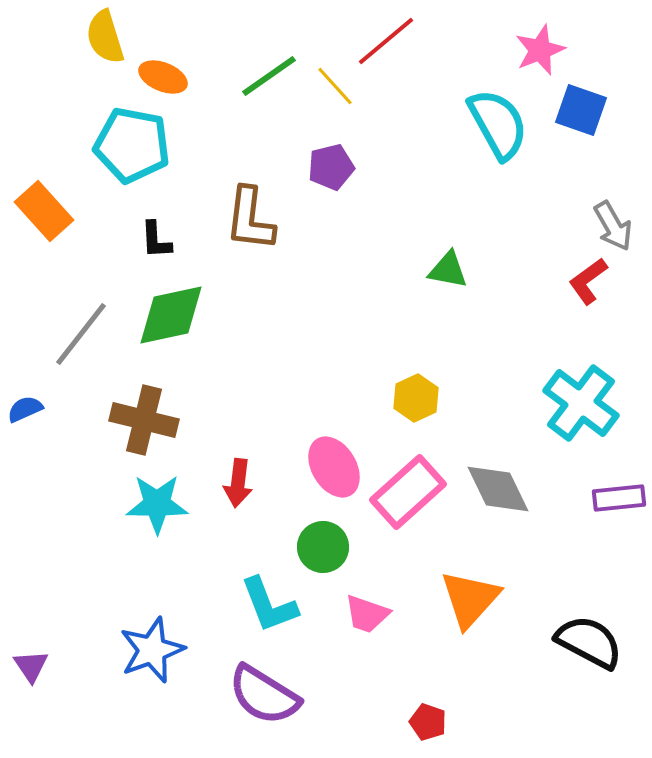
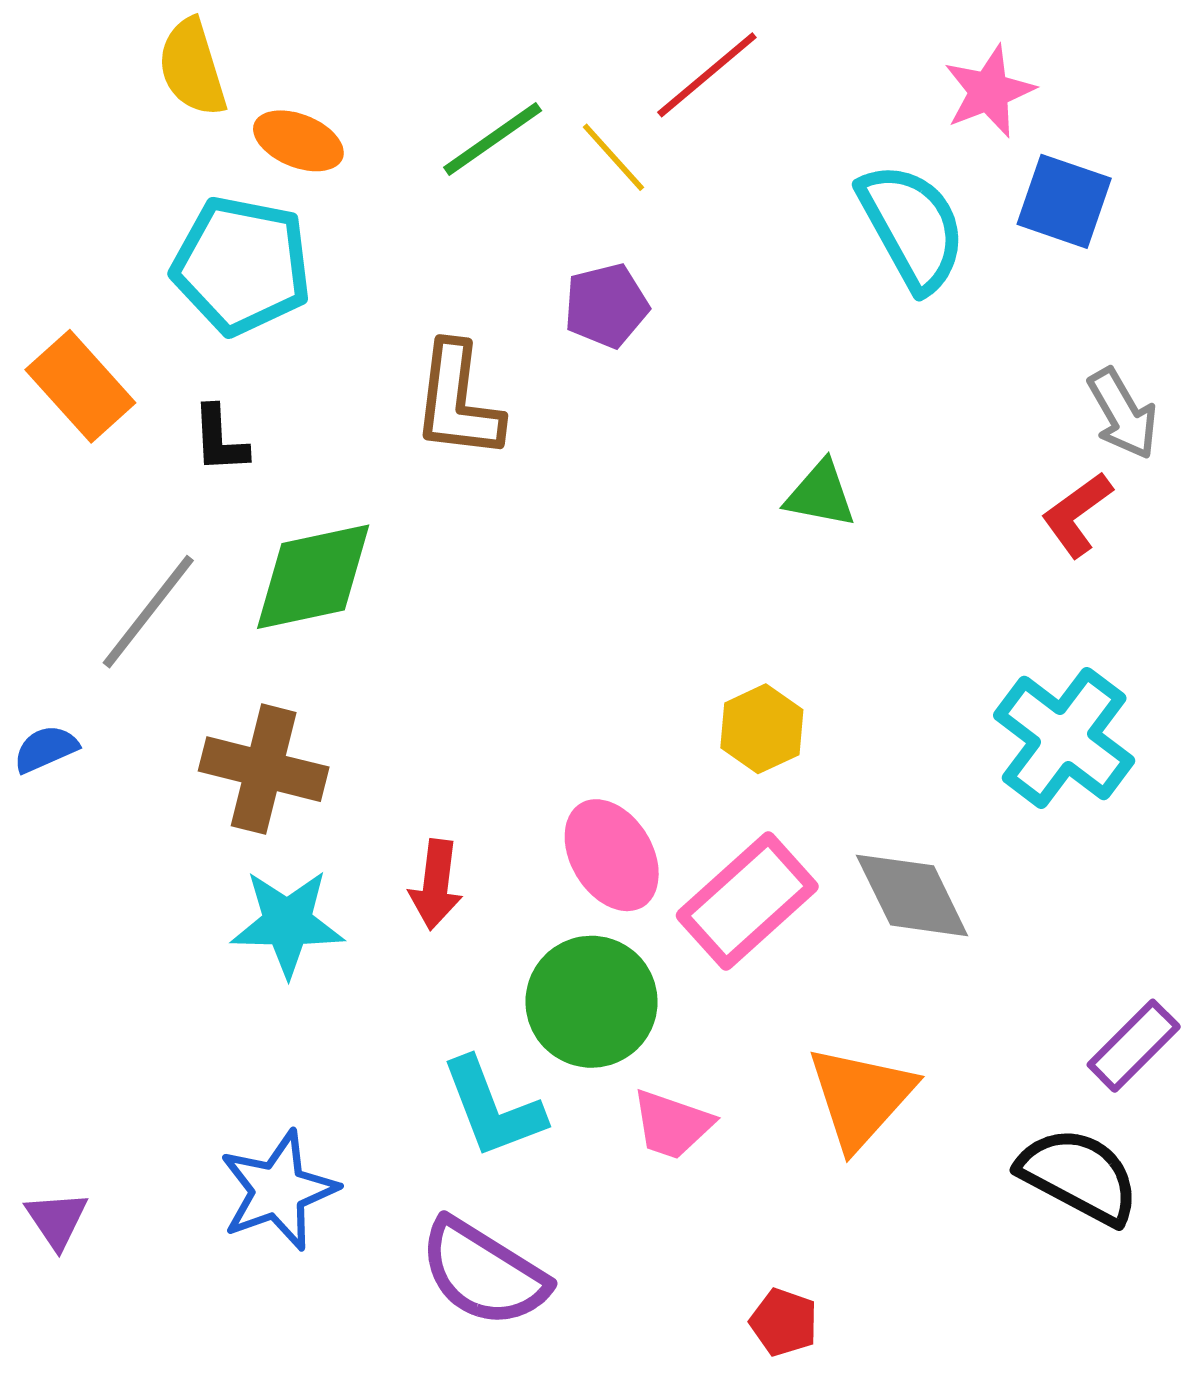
black L-shape: (156, 240) -> (220, 439), moved
purple rectangle: (619, 498) -> (1134, 1046), moved, turned -39
green circle: (323, 547) -> (592, 1002), size x1.4

